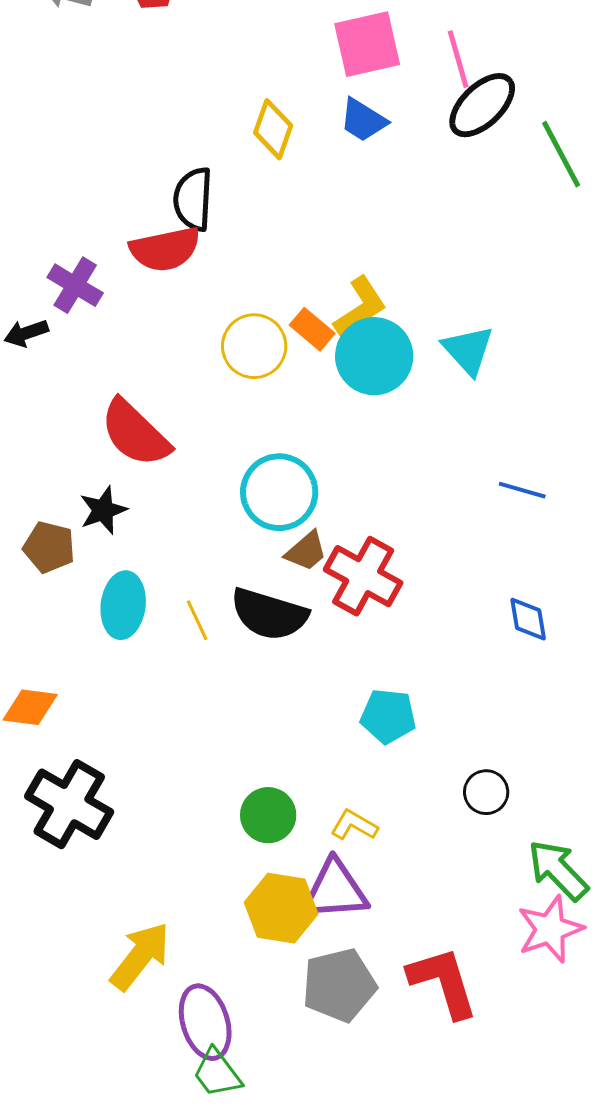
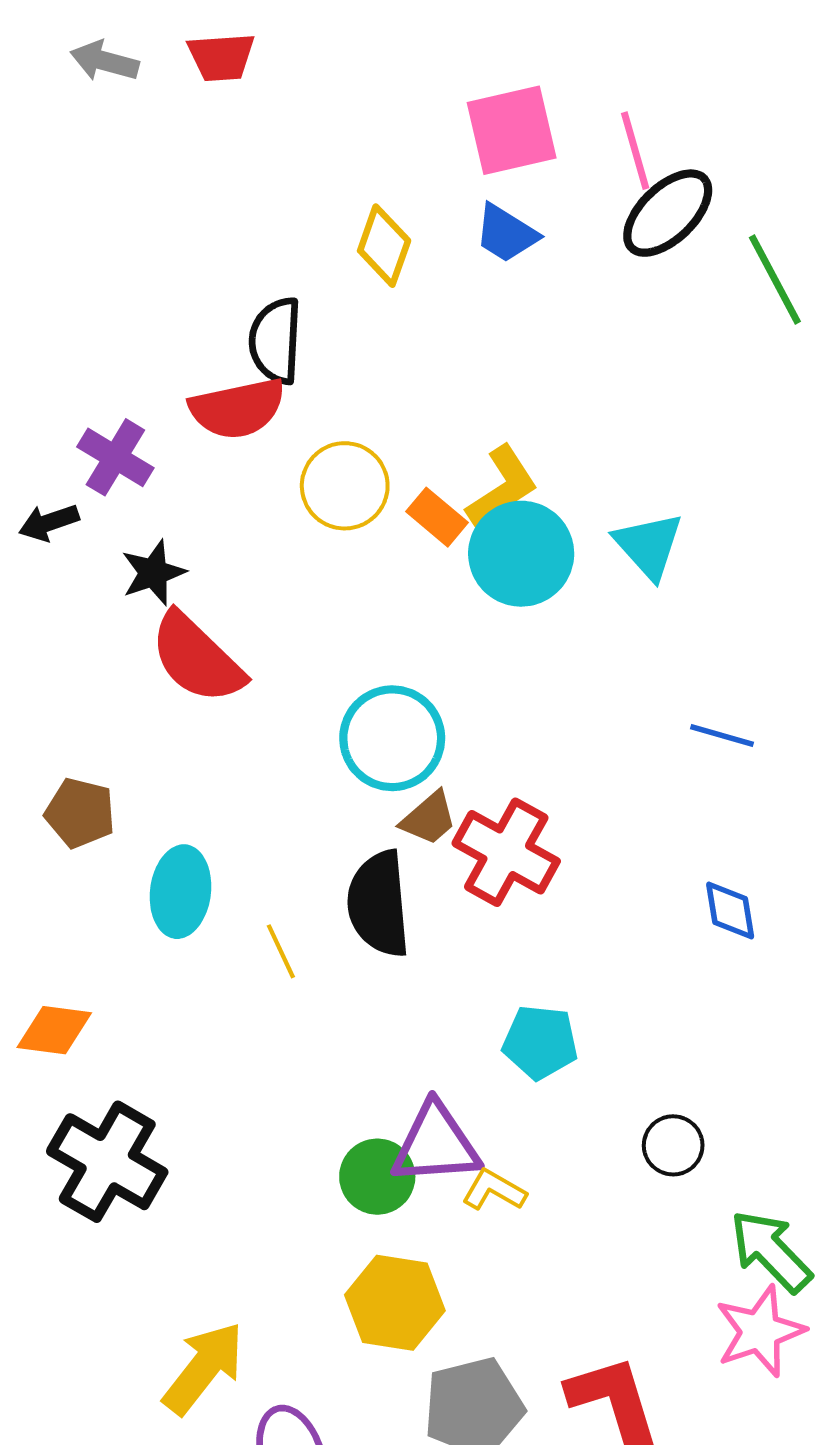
yellow circle: (254, 346) -> (345, 486), moved
black star: (103, 510) -> (153, 573), moved
black semicircle: (269, 614) -> (379, 904), turned 68
yellow line: (197, 620) -> (281, 951), moved
purple triangle: (335, 890) -> (436, 1144), moved

